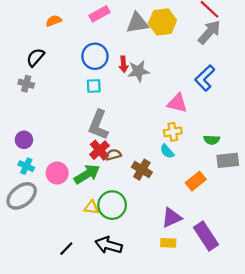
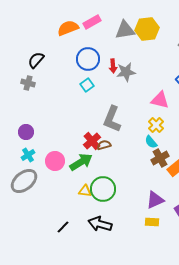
orange semicircle: (54, 21) -> (68, 28), moved, size x1.5
cyan square: (94, 86) -> (87, 85), turned -32
gray L-shape: (98, 125) -> (112, 119), moved
yellow cross: (173, 132) -> (156, 125), turned -35
cyan cross: (26, 166) -> (28, 155), turned 32
brown cross: (142, 170) -> (160, 158), moved, turned 30

